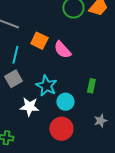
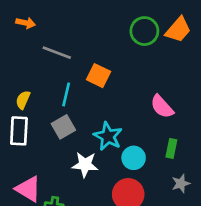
pink semicircle: (62, 50) -> (162, 107), moved
green rectangle: (91, 86) -> (171, 148), moved

